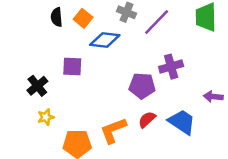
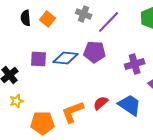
blue diamond: (105, 40) -> (66, 58), moved
purple cross: (171, 67) -> (135, 64), moved
purple pentagon: (142, 86) -> (95, 52), moved

